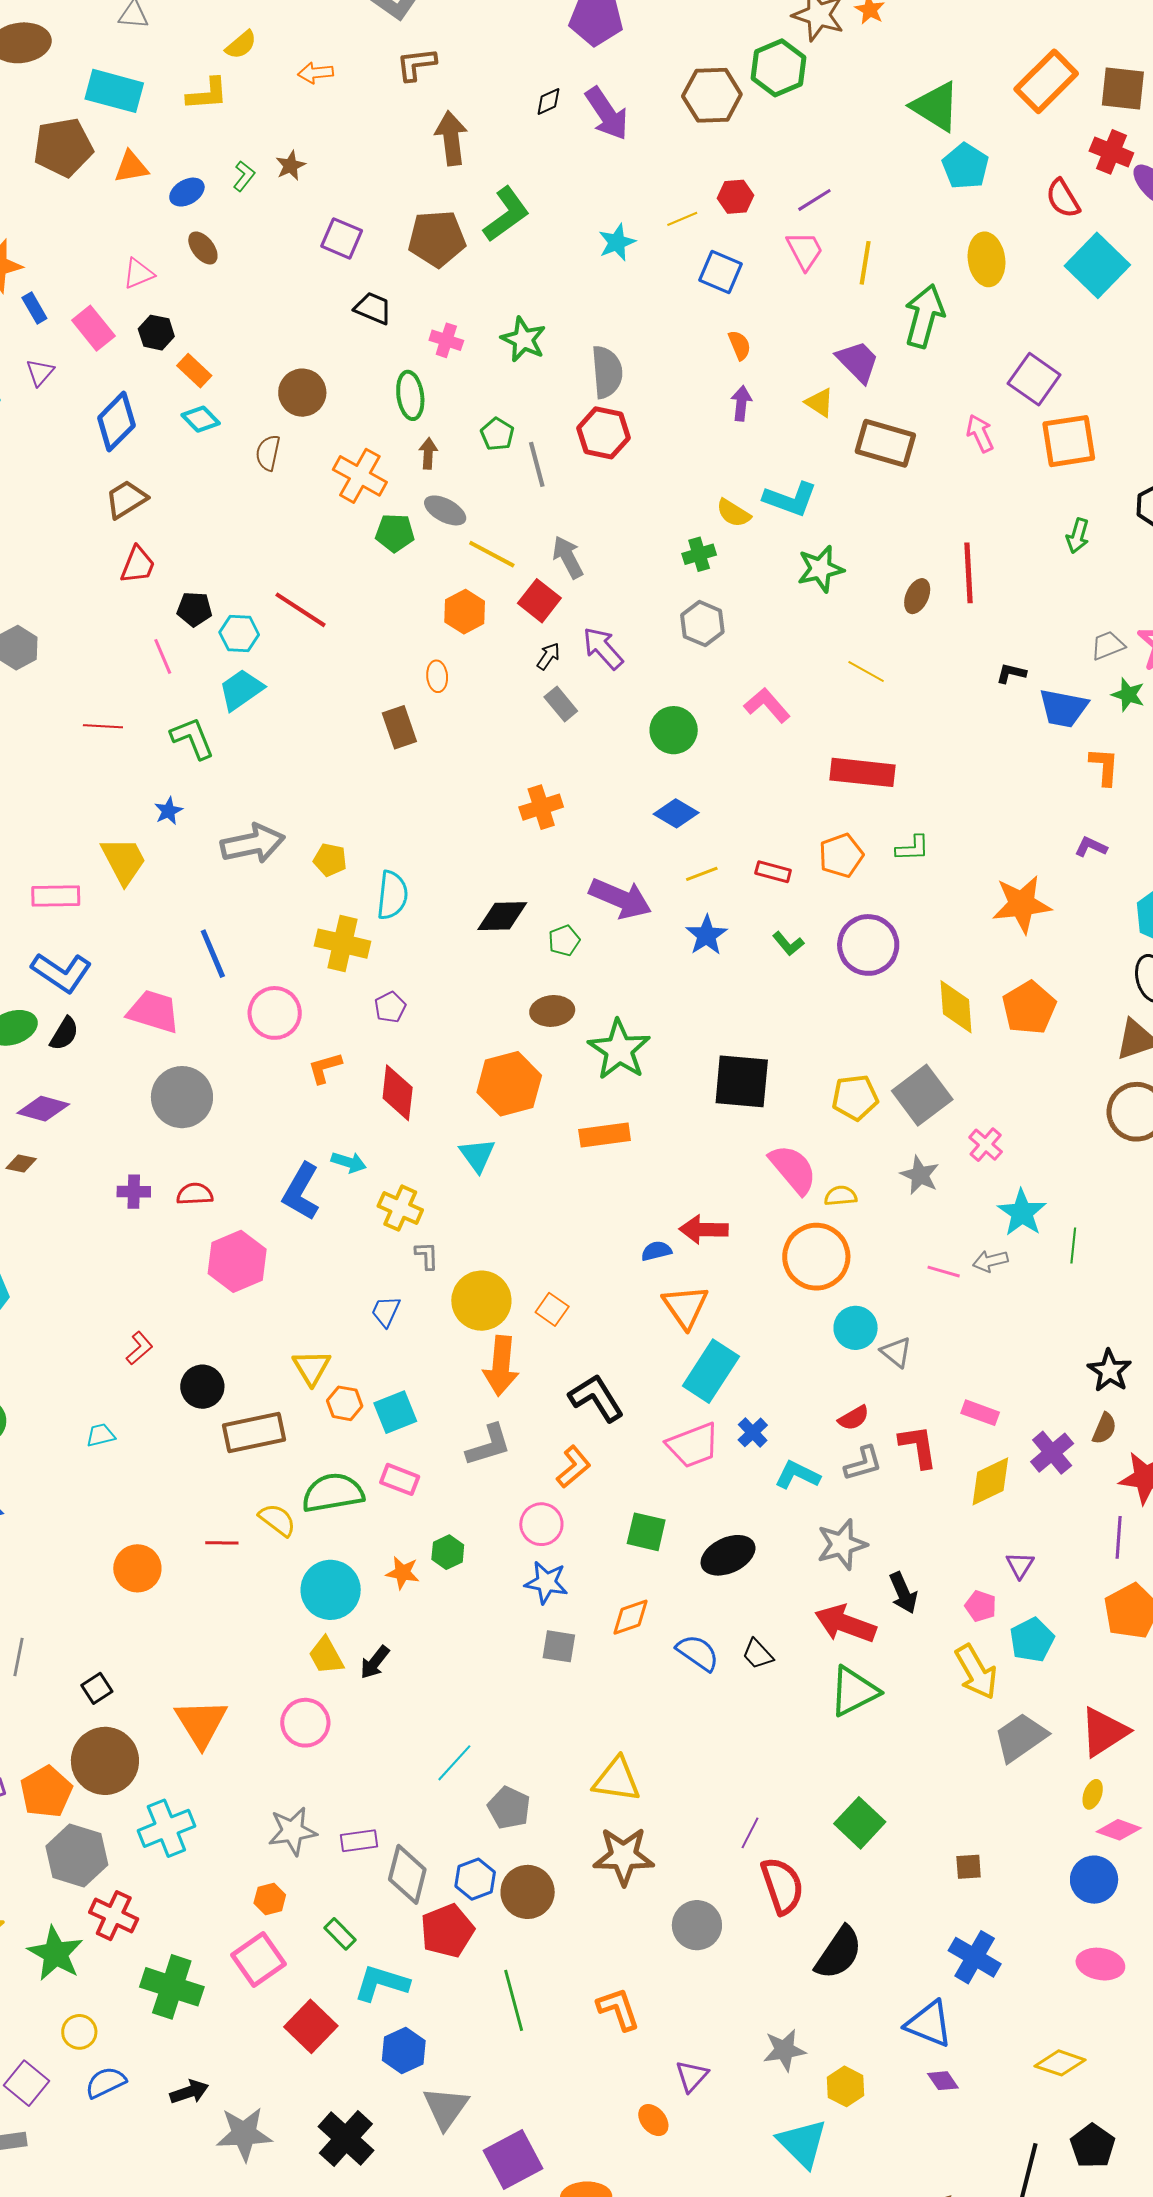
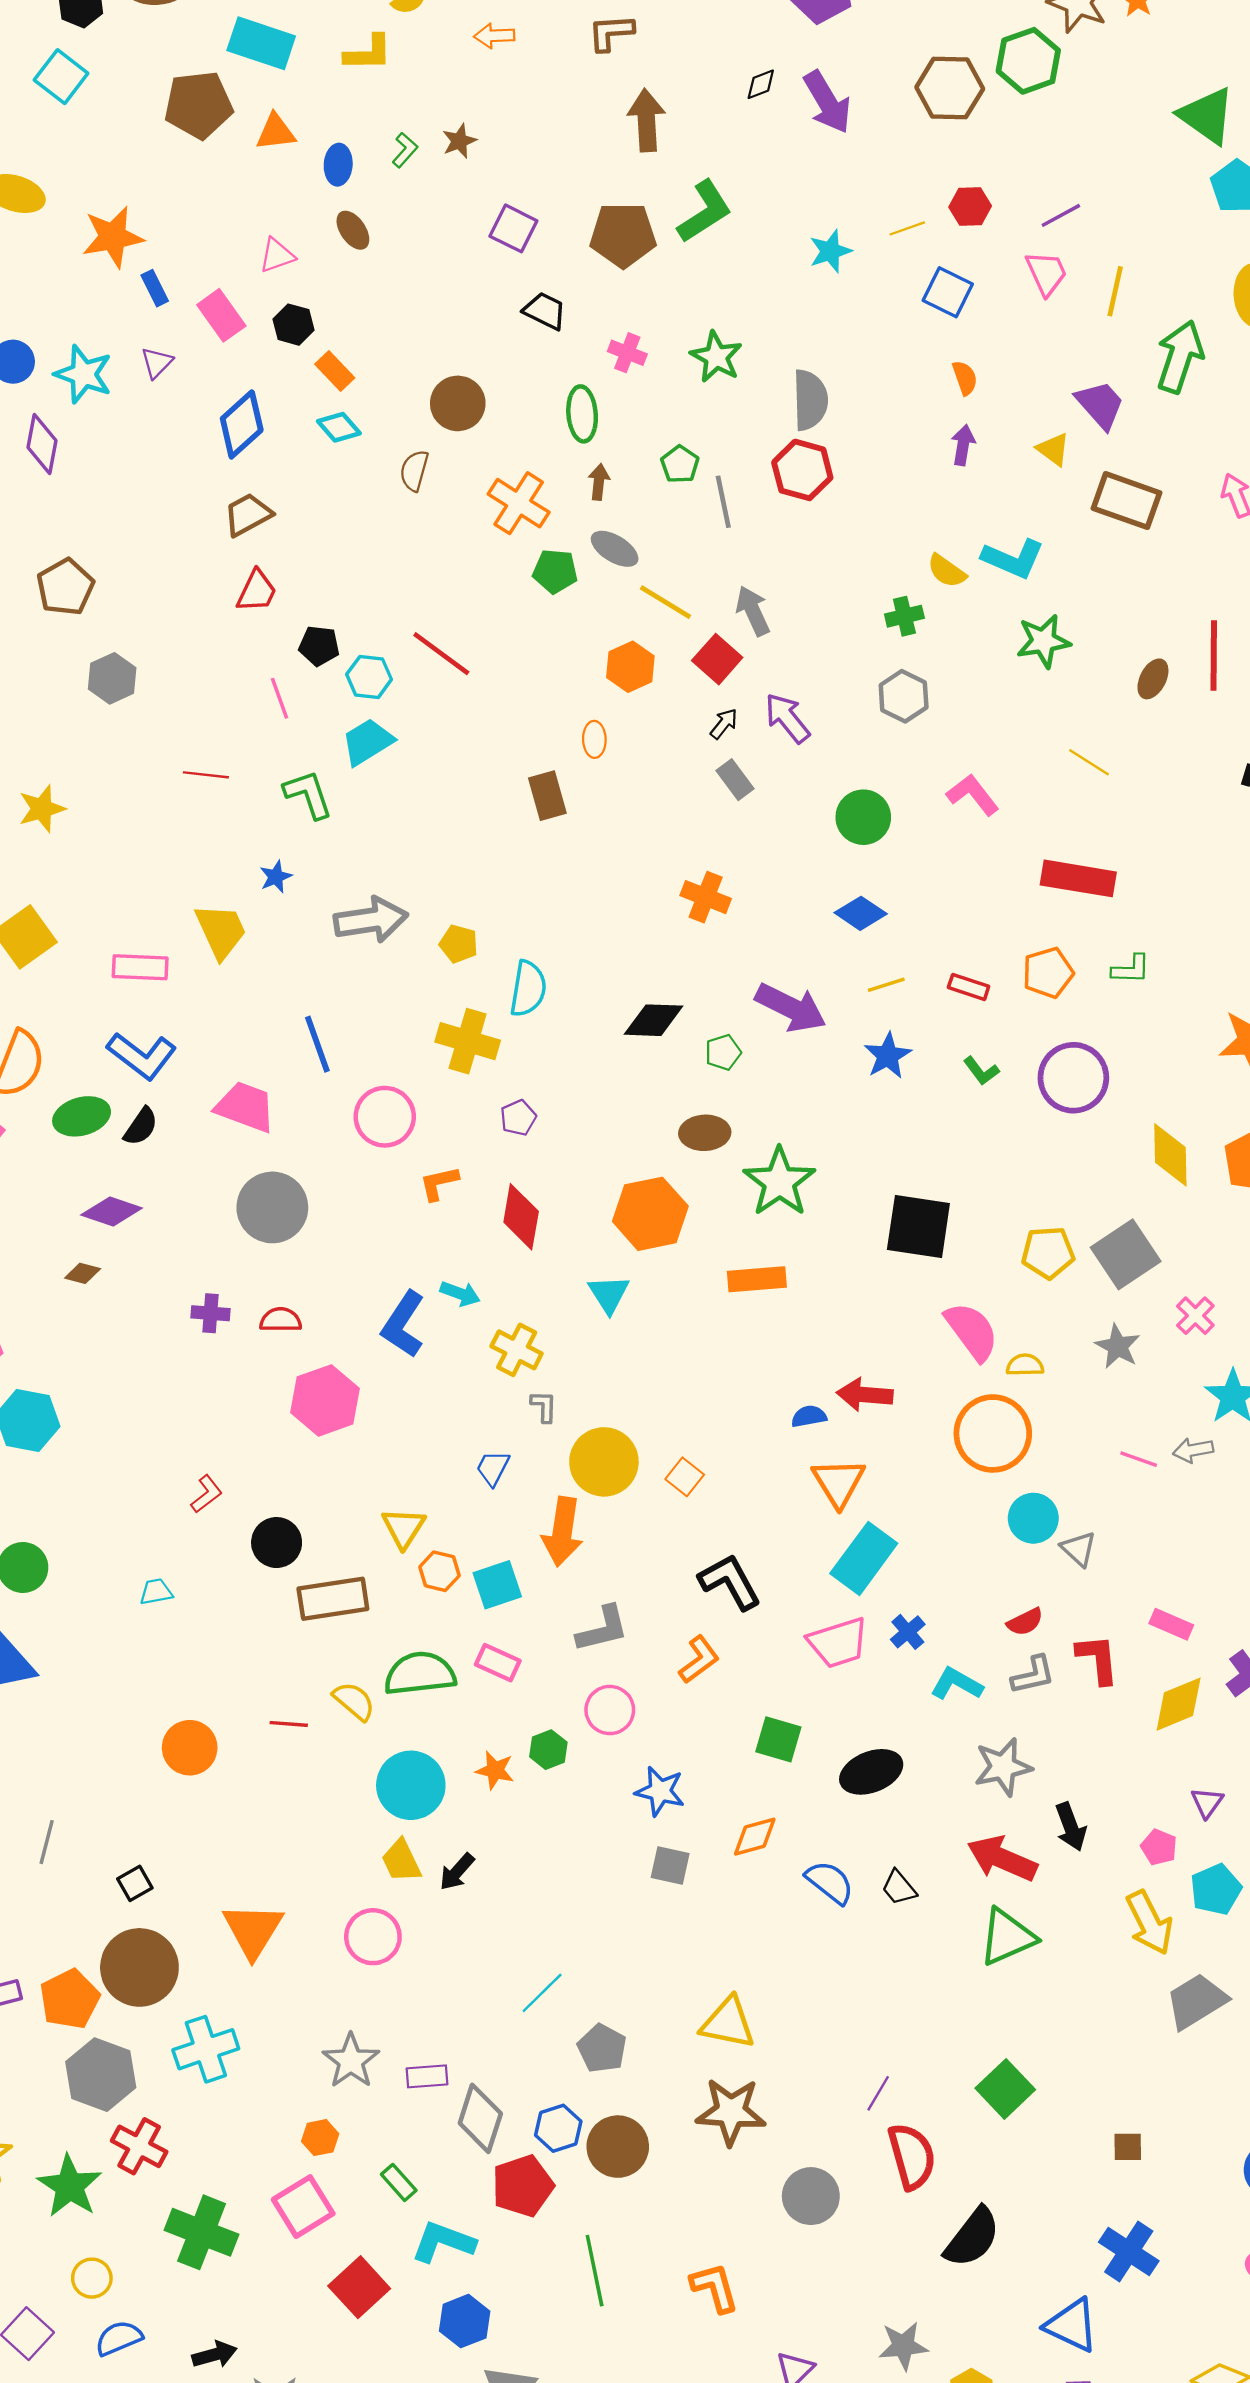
blue ellipse: (187, 192) -> (338, 165), turned -60
orange cross: (541, 807) -> (706, 897), turned 36
orange arrow: (501, 1366) -> (562, 1532), moved
pink circle: (541, 1524) -> (610, 1710), moved
gray star: (292, 1831) -> (351, 2061), turned -30

